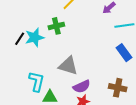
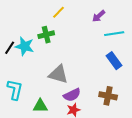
cyan star: (35, 37) -> (25, 46), turned 30
cyan L-shape: (37, 81) -> (15, 90), moved

